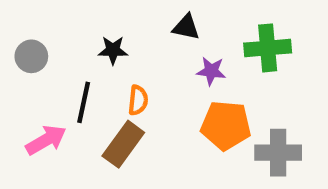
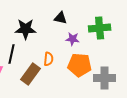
black star: (113, 50) -> (26, 29), size x1.5
orange semicircle: (138, 100) -> (49, 59), moved

